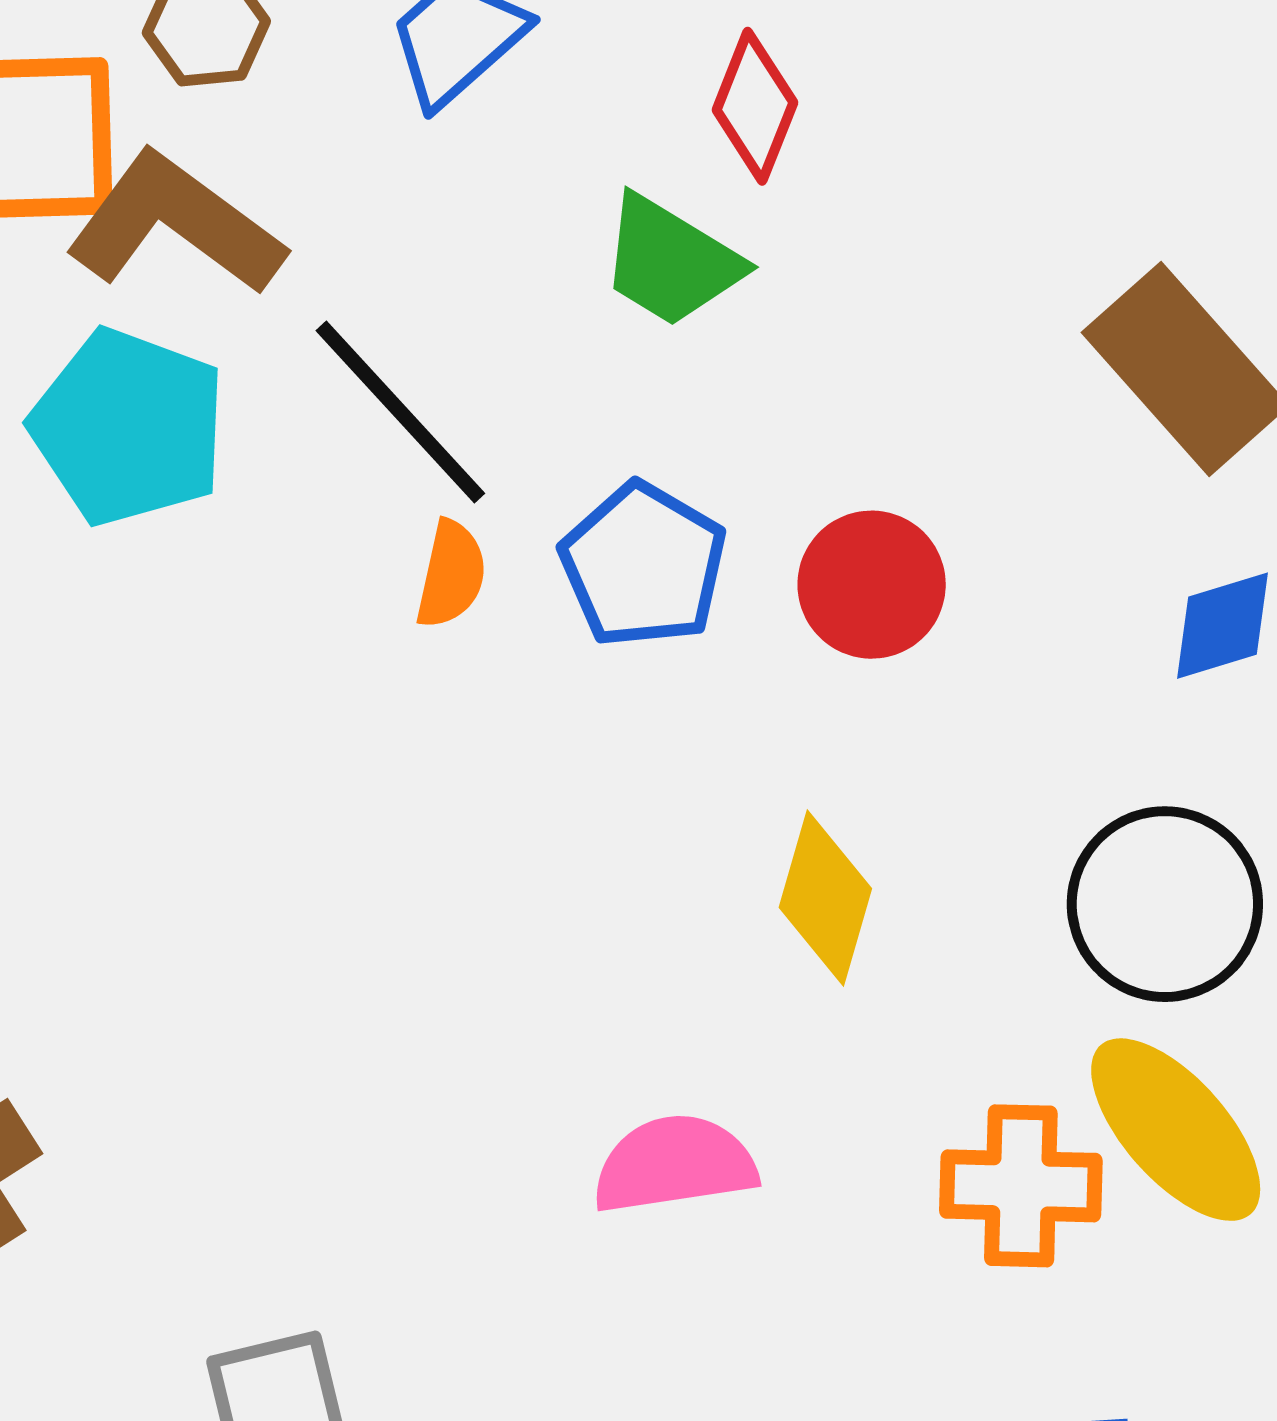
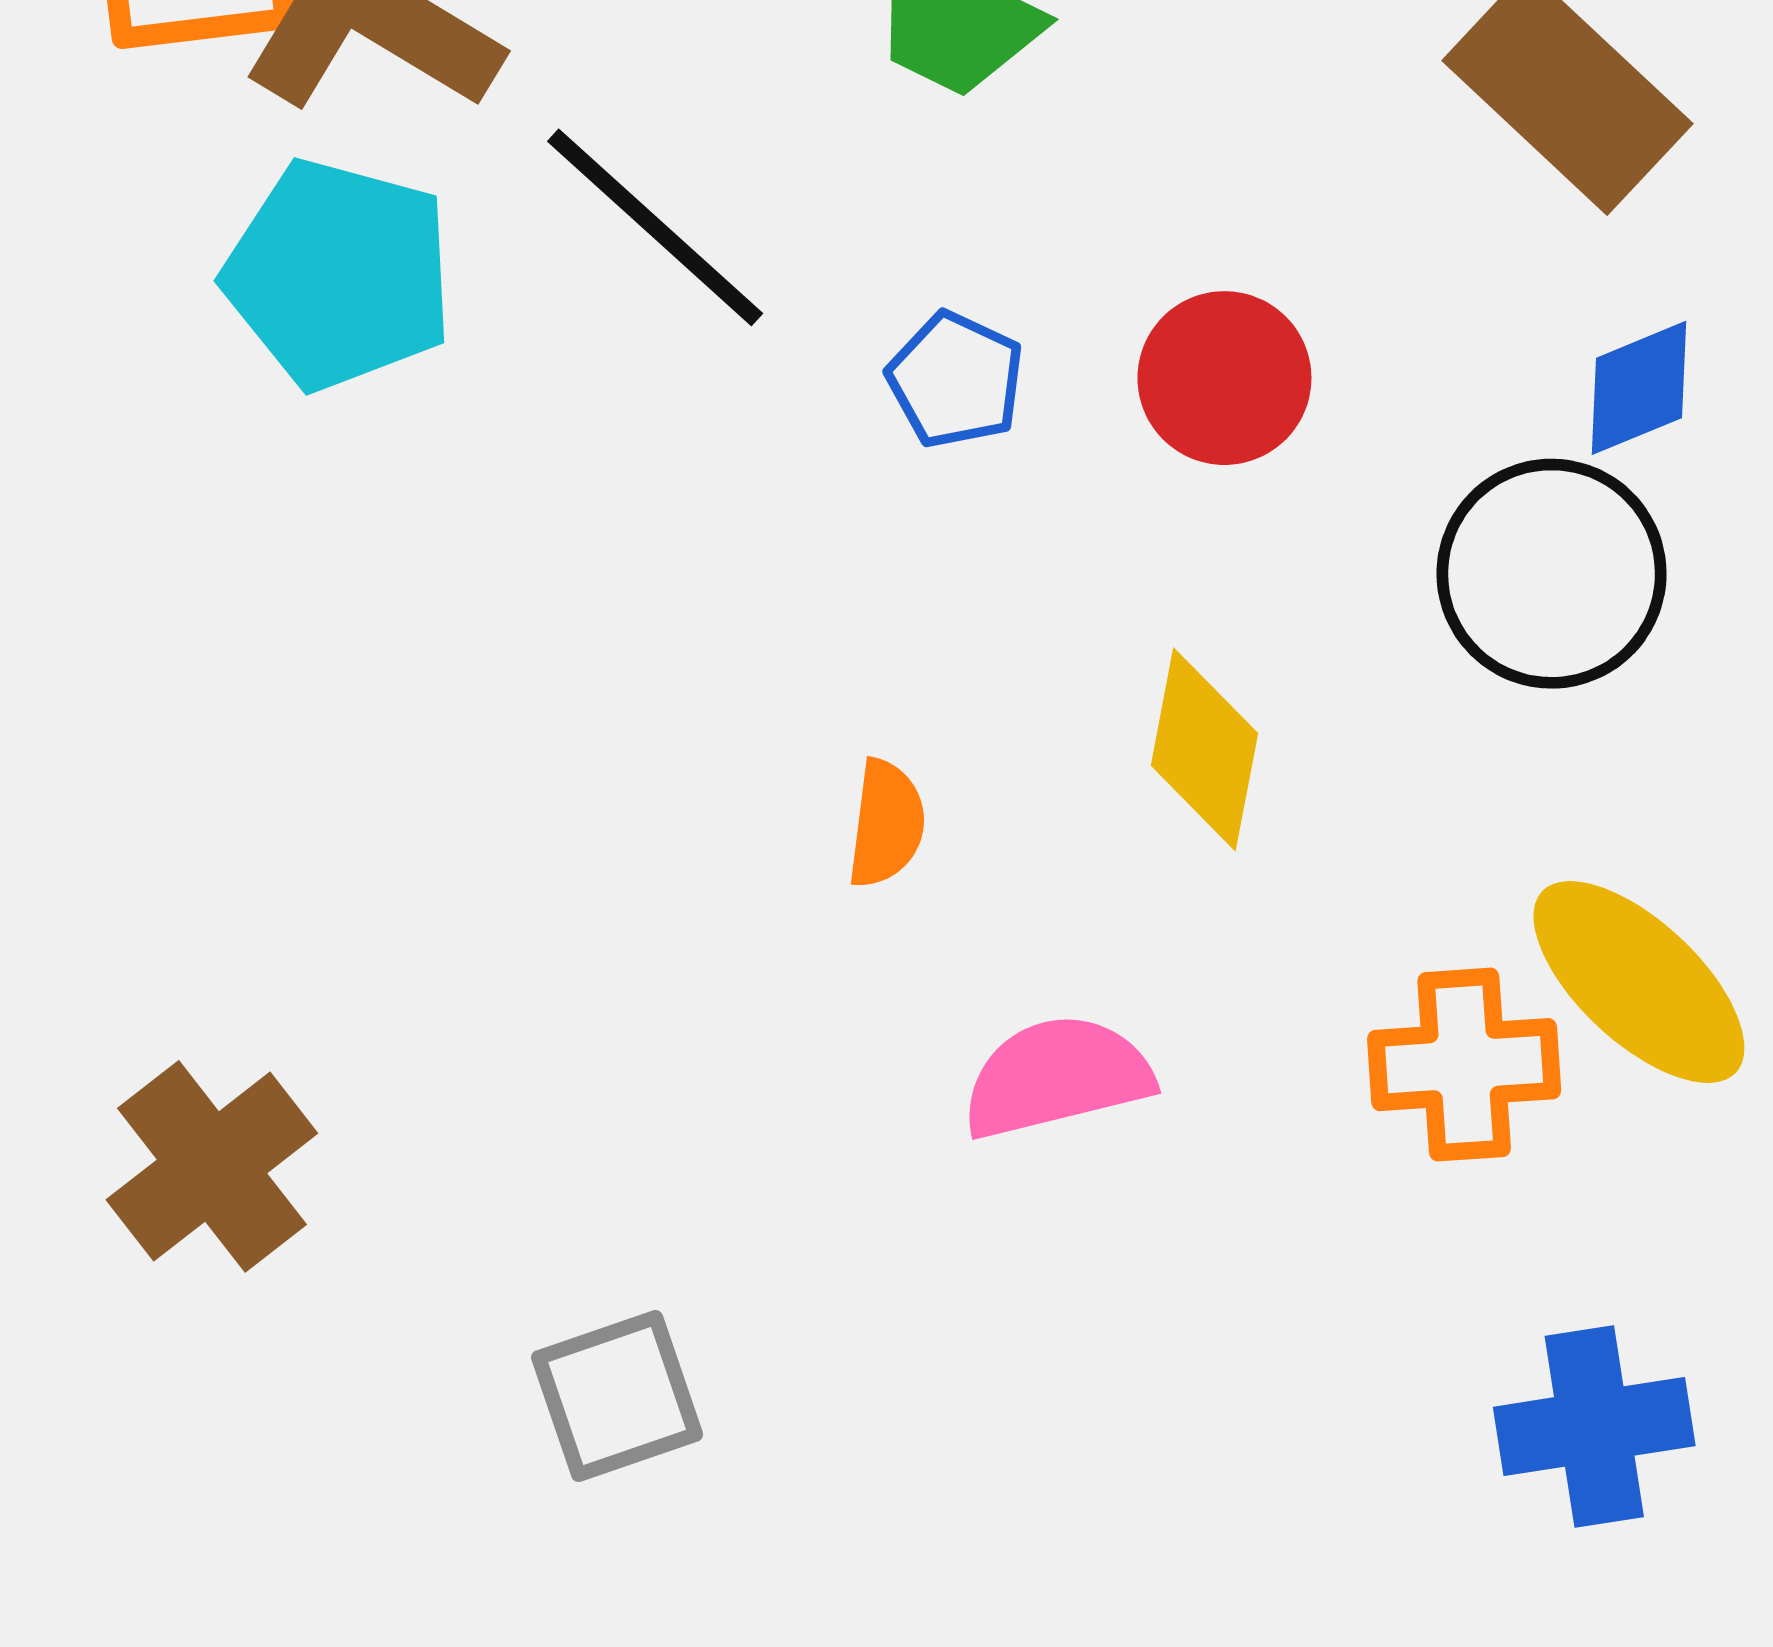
blue pentagon: (643, 565) -> (956, 380), size x0.7
orange semicircle: (451, 574) -> (886, 824), moved
black circle: (1165, 904) -> (1552, 574), moved

